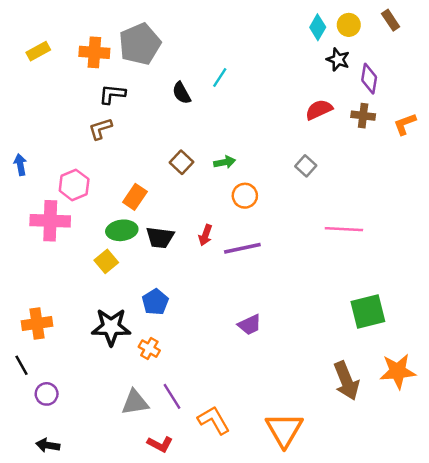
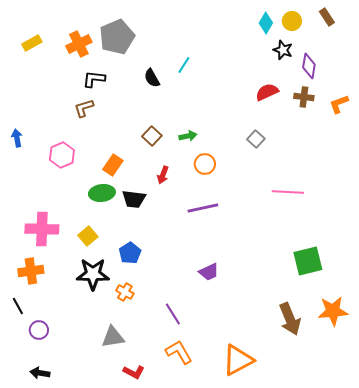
orange cross: (94, 52) -> (79, 44), turned -30
pink cross: (50, 221) -> (42, 229), moved
red arrow: (205, 235) -> (163, 175), moved
yellow square: (106, 261) -> (88, 236), moved
purple line: (172, 396) -> (173, 314), moved
orange triangle: (284, 430) -> (238, 360), turned 32

